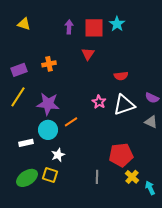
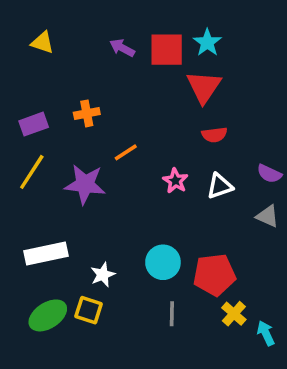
purple arrow: (69, 27) -> (122, 48), turned -64
red triangle: (88, 54) -> (204, 87), moved, size x1.5
white triangle: (124, 105) -> (220, 186), size x0.7
orange line: (71, 122) -> (126, 152), moved
cyan circle: (48, 130) -> (163, 262), moved
white rectangle: (26, 143) -> (46, 253), size x1.6

